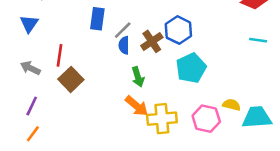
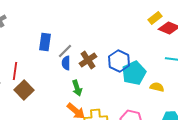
blue hexagon: (178, 30) -> (119, 61), moved
cyan pentagon: (191, 68) -> (134, 73), moved
yellow semicircle: (232, 105) -> (157, 87), moved

